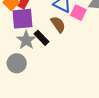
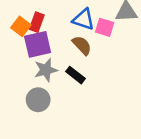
black rectangle: (42, 38) -> (75, 75), moved
gray star: (26, 40) -> (46, 70), turned 30

